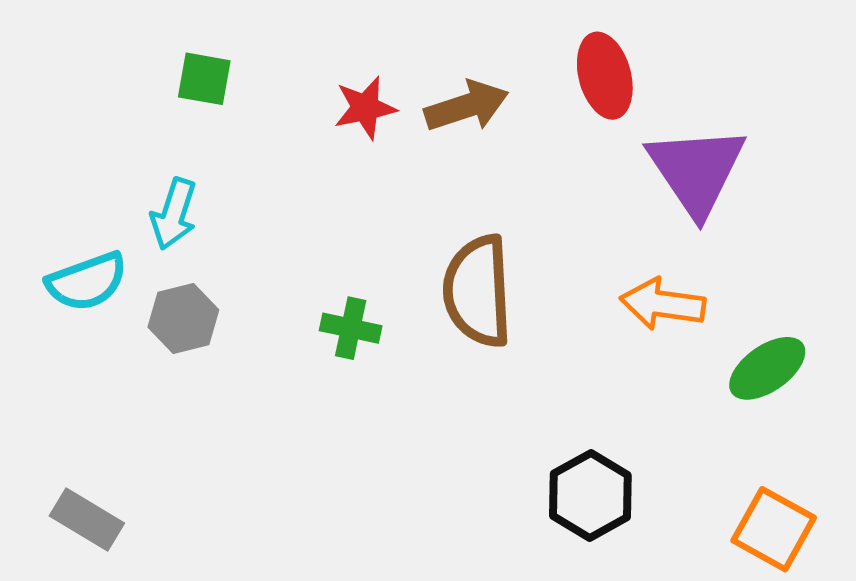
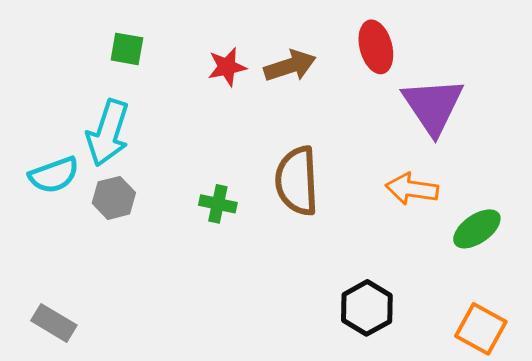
cyan arrow: (174, 214) -> (108, 133), size x1.5

